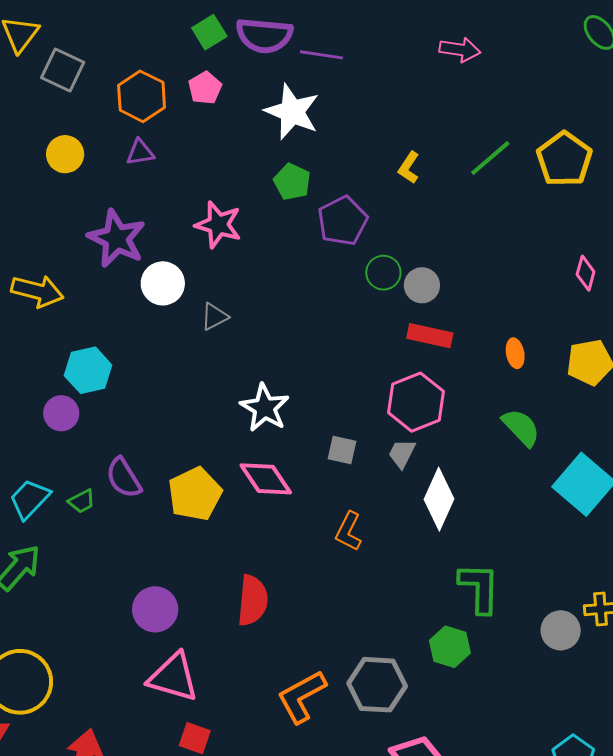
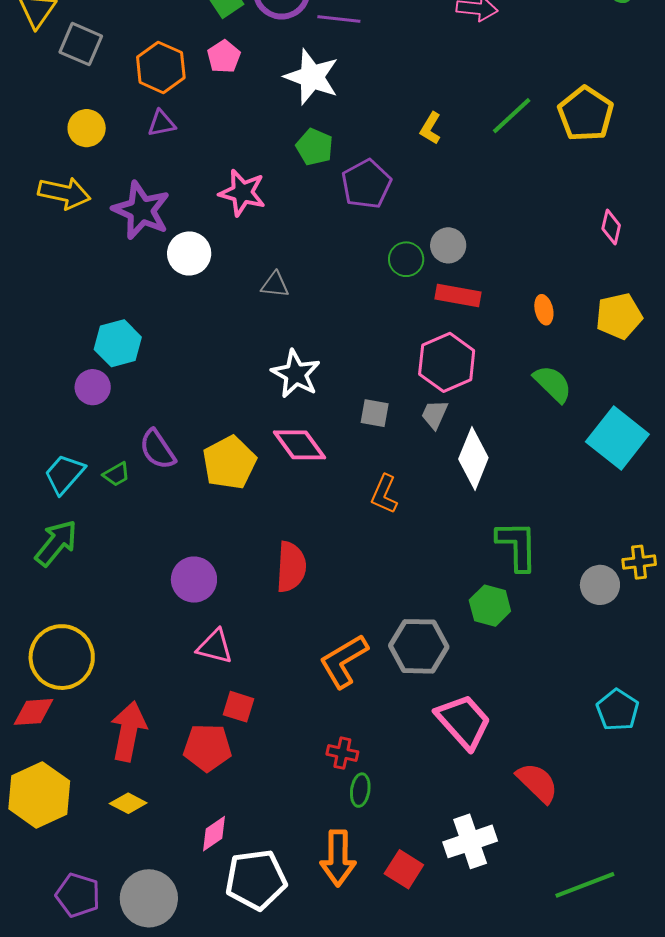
green circle: (383, 273) -> (406, 259), moved
yellow arrow: (37, 291) -> (64, 193), moved
gray triangle: (214, 317) -> (275, 285), moved, turned 36
pink triangle: (173, 677) -> (215, 647), size x0.7

